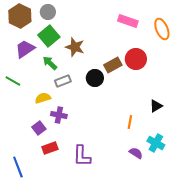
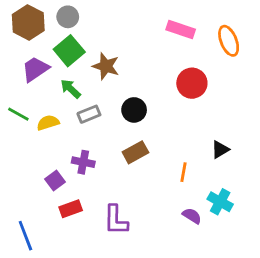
brown rectangle: (113, 65) -> (135, 152), moved
yellow semicircle: (43, 98) -> (48, 123), moved

